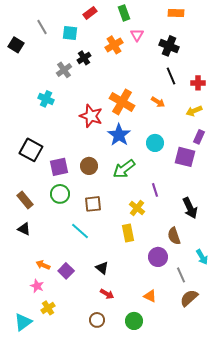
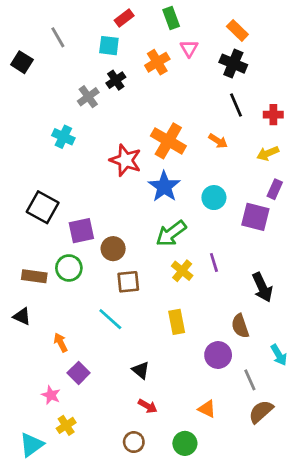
orange rectangle: (176, 13) -> (237, 30), moved, turned 42
cyan square: (70, 33) -> (109, 46), moved
brown circle: (89, 166) -> (113, 249), moved
green circle: (60, 194) -> (69, 268), moved
brown rectangle: (25, 200) -> (34, 276), turned -42
yellow cross: (137, 208) -> (182, 271), moved
black triangle: (24, 229) -> (22, 316), moved
orange arrow: (43, 265) -> (61, 343), moved, turned 40
purple square: (66, 271) -> (79, 373), moved

